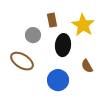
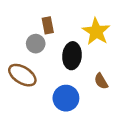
brown rectangle: (52, 20) -> (48, 25), moved

